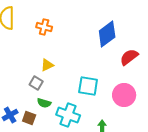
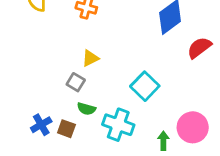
cyan square: (88, 86) -> (145, 86), turned 35
pink circle: (124, 95) -> (193, 127), moved

